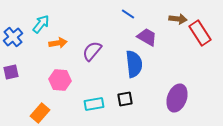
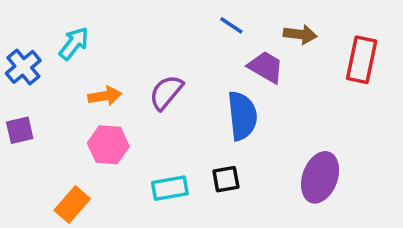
brown arrow: (178, 19) -> (300, 34), moved
red rectangle: (200, 33) -> (362, 60), turned 45
orange arrow: (58, 43) -> (105, 96), moved

